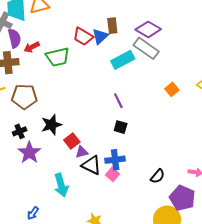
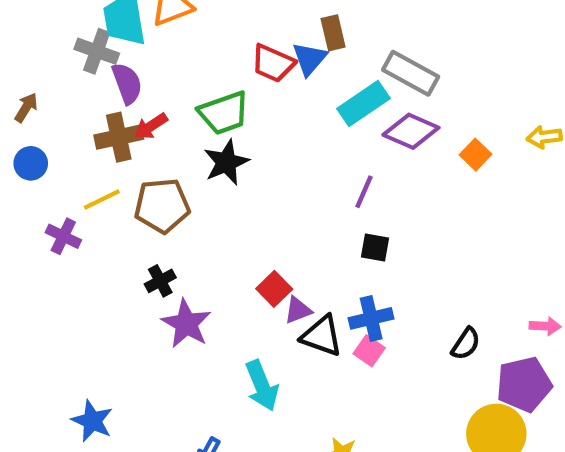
purple diamond: (148, 29) -> (411, 131), moved
red arrow: (32, 47) -> (151, 126), moved
purple line: (118, 101) -> (364, 192), turned 56
black star: (51, 125) -> (226, 162), moved
purple pentagon: (182, 198) -> (524, 384), turned -30

